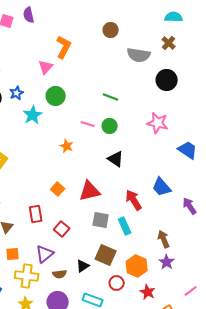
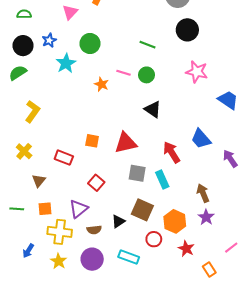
pink triangle: (46, 67) -> (70, 12), moved
black circle: (167, 80) -> (187, 30), moved
orange star: (67, 146) -> (102, 84), moved
orange square: (58, 189) -> (92, 141), turned -32
red rectangle: (36, 214) -> (64, 158), moved, turned -60

